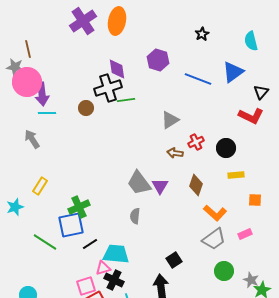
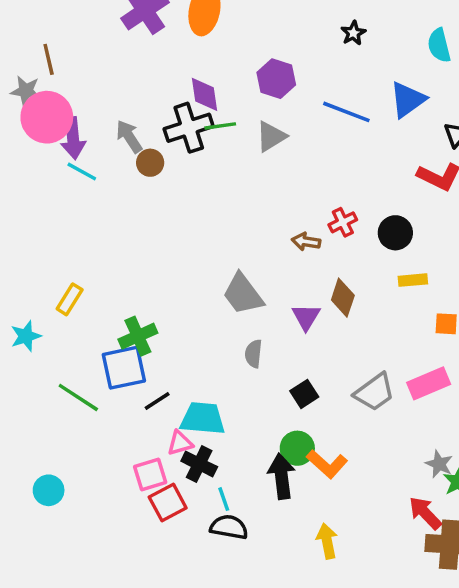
green line: (126, 100) -> (220, 126), moved
cyan line: (47, 113) -> (82, 171), turned 30
gray triangle: (170, 120) -> (271, 136), moved
gray arrow: (32, 139) -> (129, 136), moved
purple triangle: (160, 186) -> (306, 317), moved
orange L-shape: (215, 213) -> (327, 464), moved
gray semicircle: (135, 216) -> (253, 354), moved
pink rectangle: (245, 234) -> (429, 383), size x1.6
black square: (174, 260) -> (304, 394), moved
green circle: (224, 271) -> (297, 448), moved

